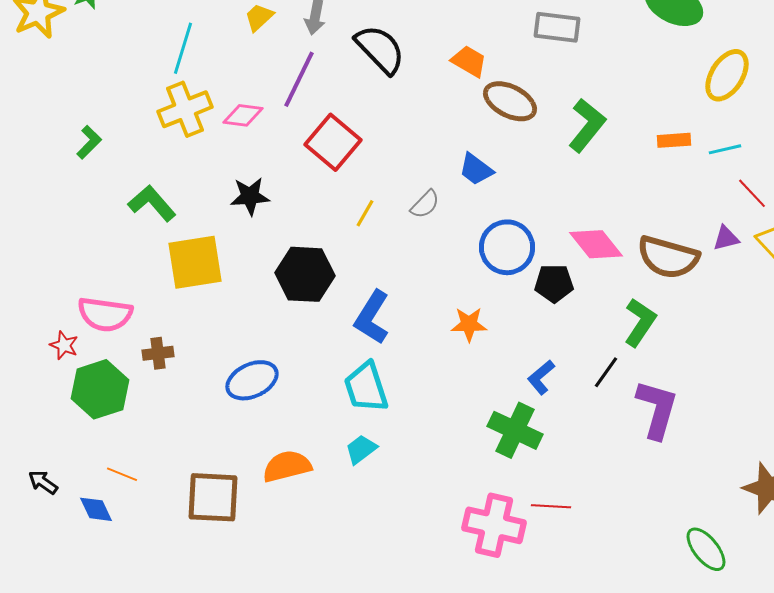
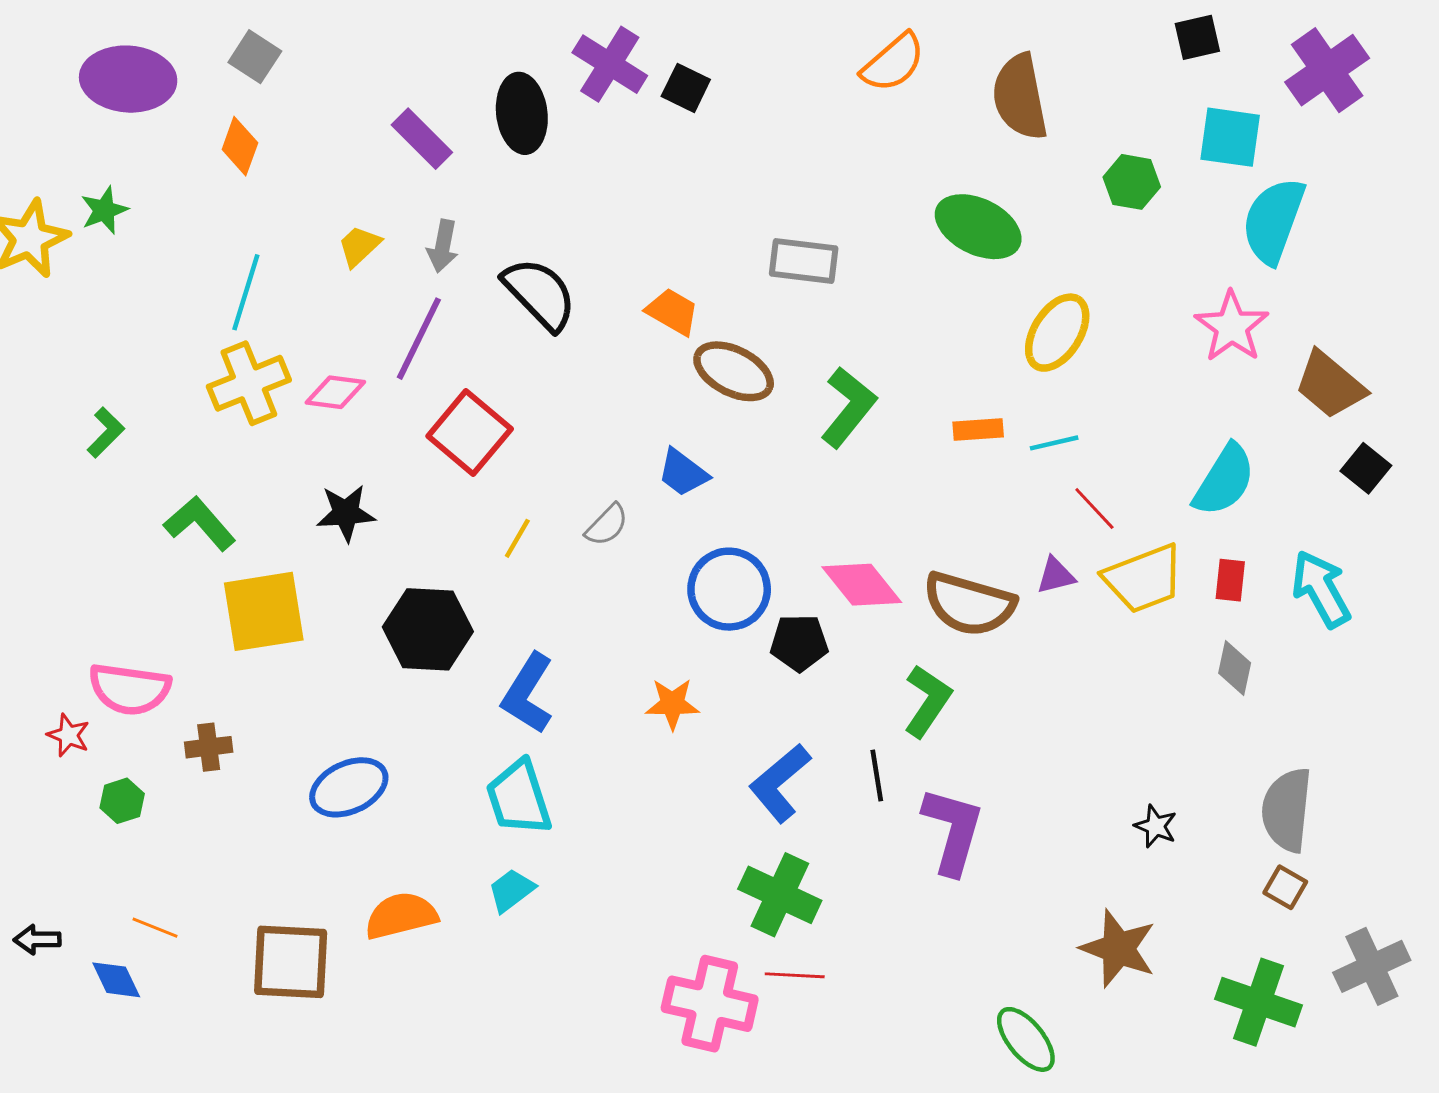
black line: (606, 372) -> (877, 775), turned -44
blue L-shape: (541, 377) -> (780, 783), size x1.5
green hexagon: (100, 389) -> (122, 801), size x0.5
green cross: (515, 430) -> (780, 895), moved
black arrow: (43, 482) -> (37, 940), turned -36

